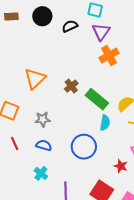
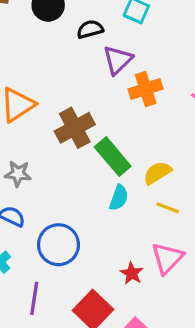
purple triangle: (101, 32) -> (118, 60), moved
brown cross: (71, 86) -> (75, 128), size x1.6
blue circle: (84, 147) -> (58, 245), moved

